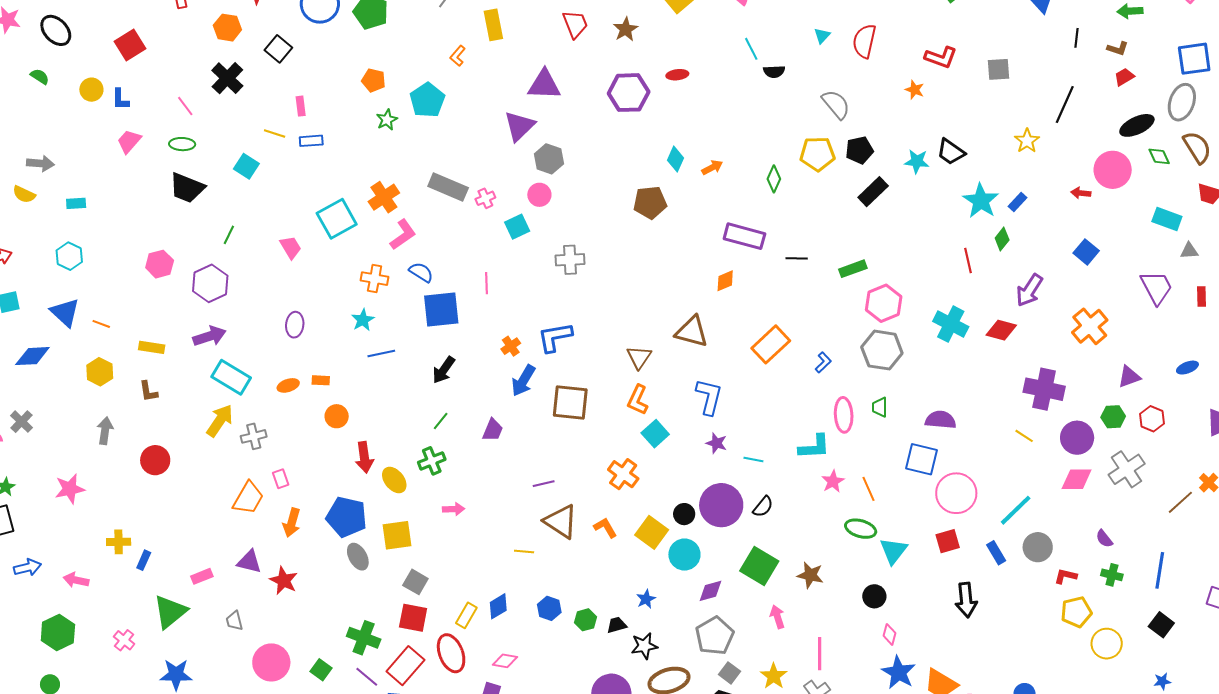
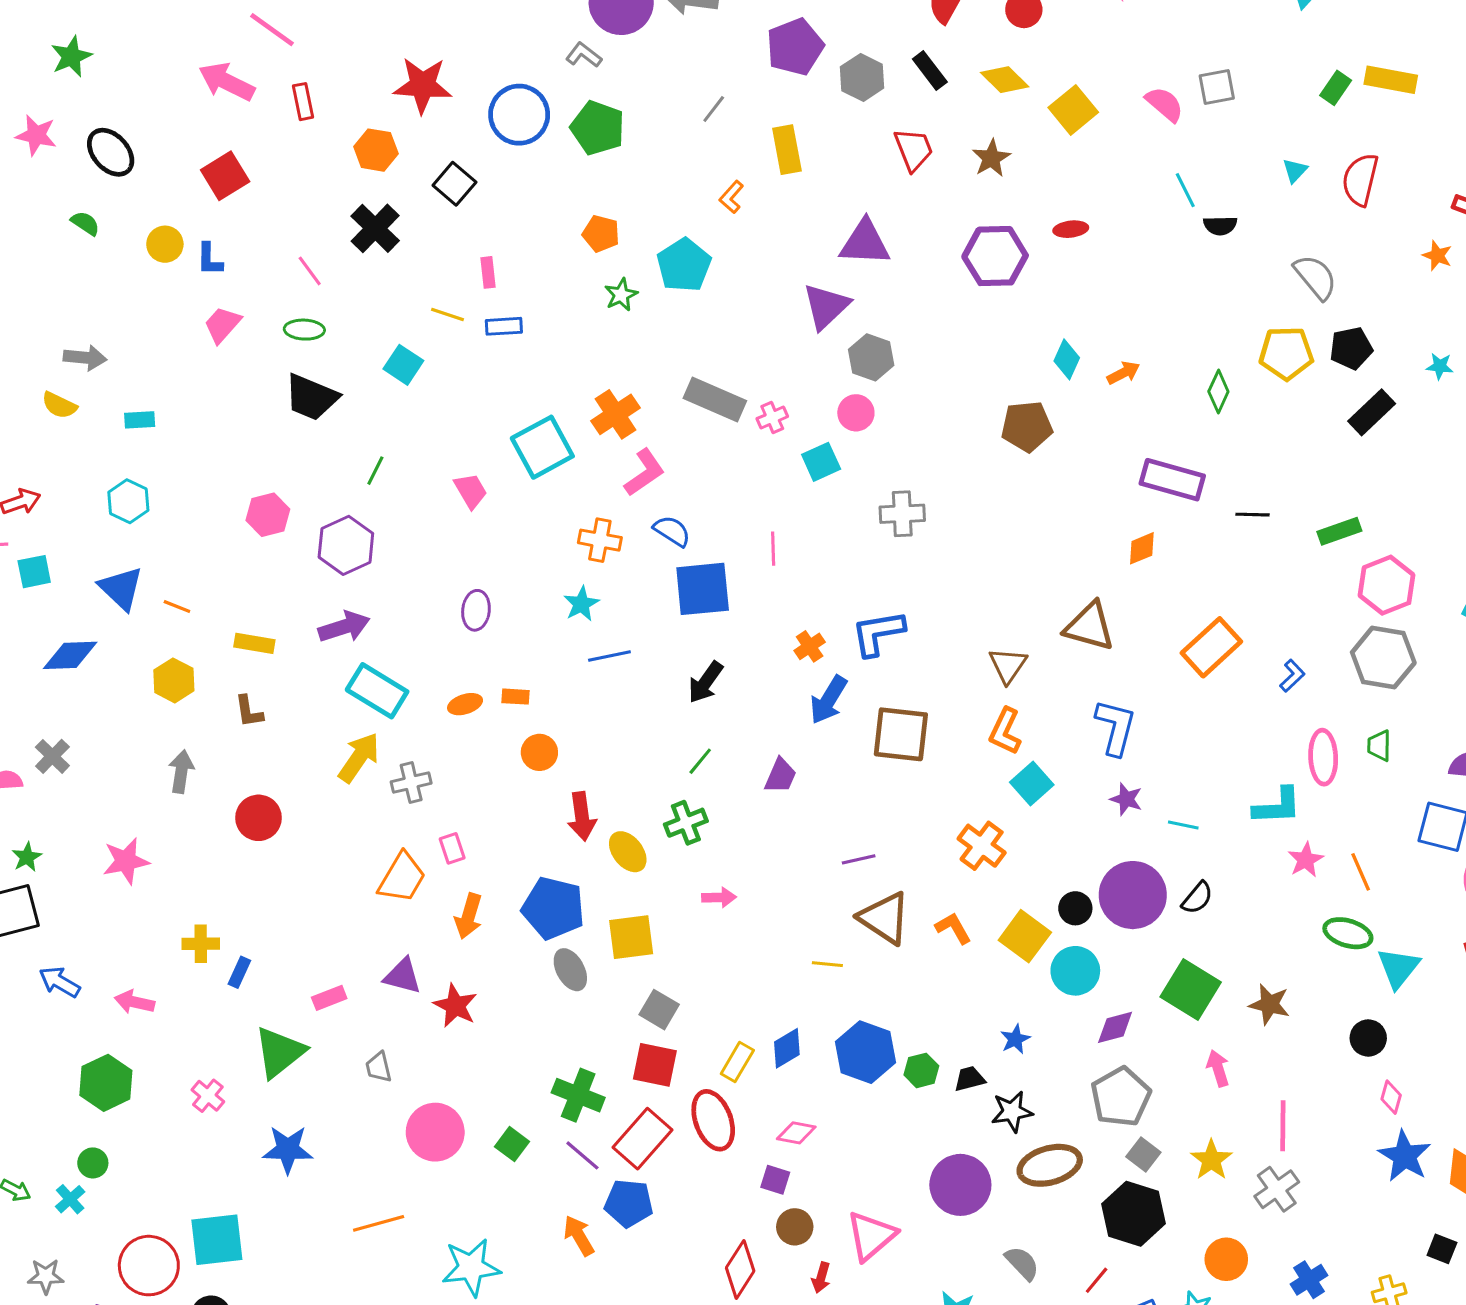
cyan star: (917, 161) -> (1440, 366), size x0.7
blue arrow: (27, 567) -> (60, 982), turned -136
blue hexagon: (549, 608) -> (866, 1052), size x1.6

